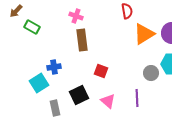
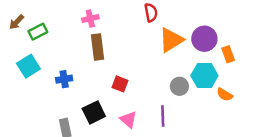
brown arrow: (16, 11) -> (17, 22), moved
pink cross: (76, 16) -> (90, 19), turned -32
green rectangle: (32, 27) -> (38, 32), turned -56
cyan square: (39, 83) -> (28, 66), moved

